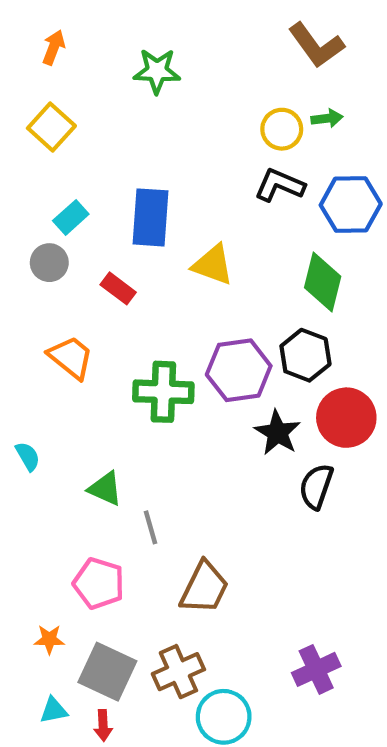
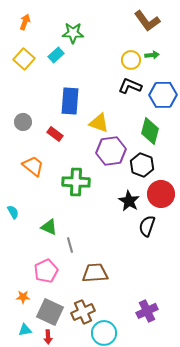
cyan rectangle: (71, 217) -> (56, 55), moved
purple hexagon: (239, 370) -> (111, 151), moved
pink pentagon: (99, 583) -> (46, 271), turned 30
brown trapezoid: (204, 588) -> (95, 273), turned -120

